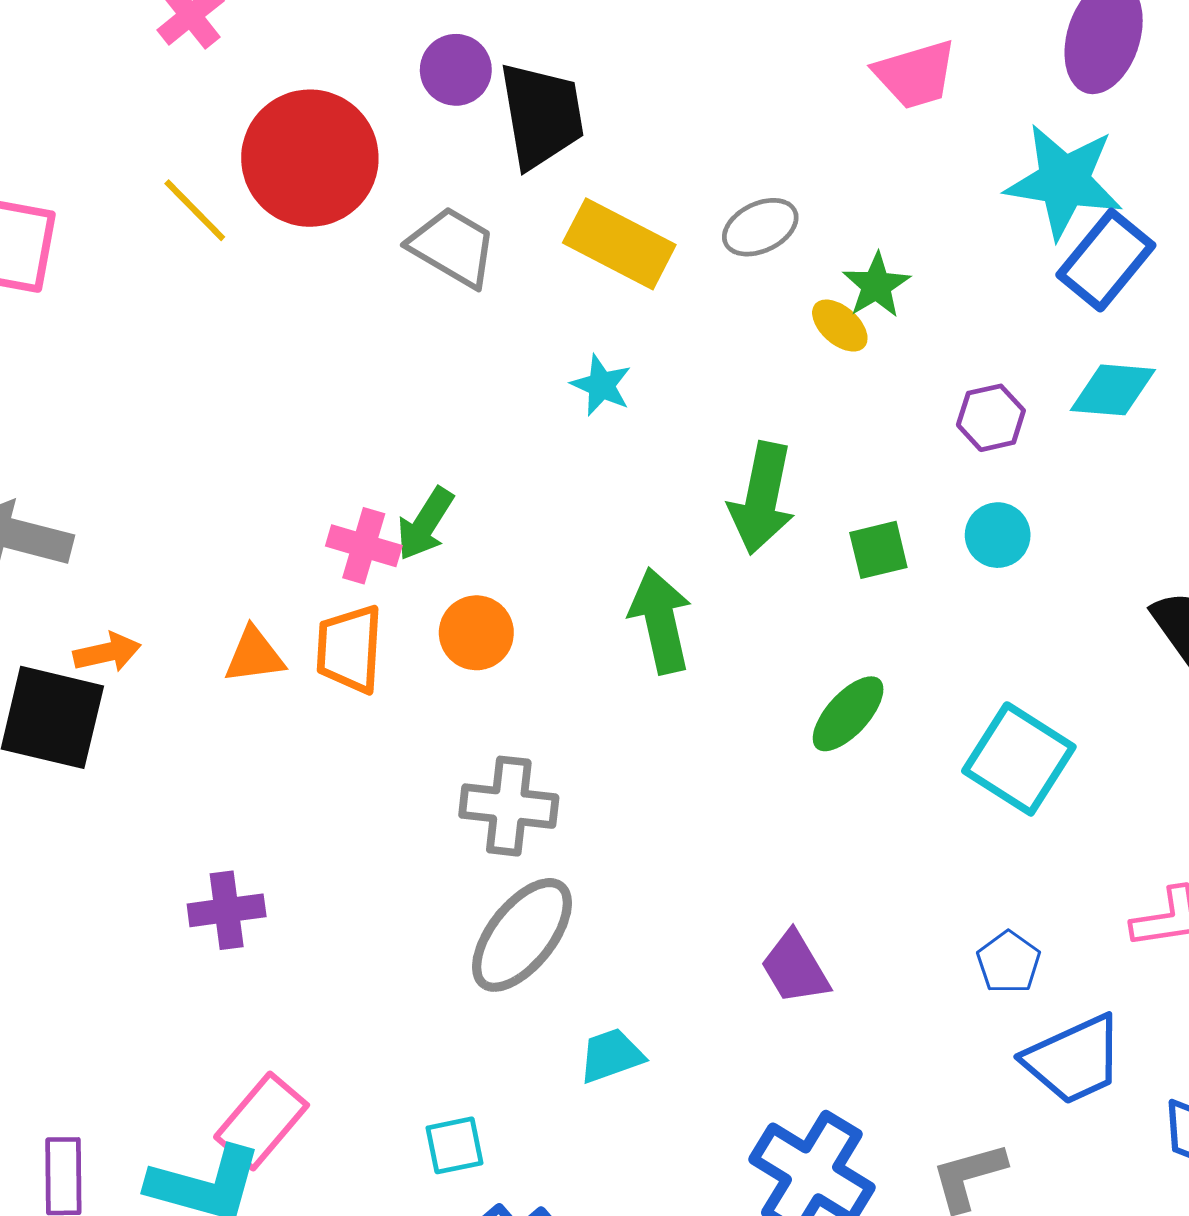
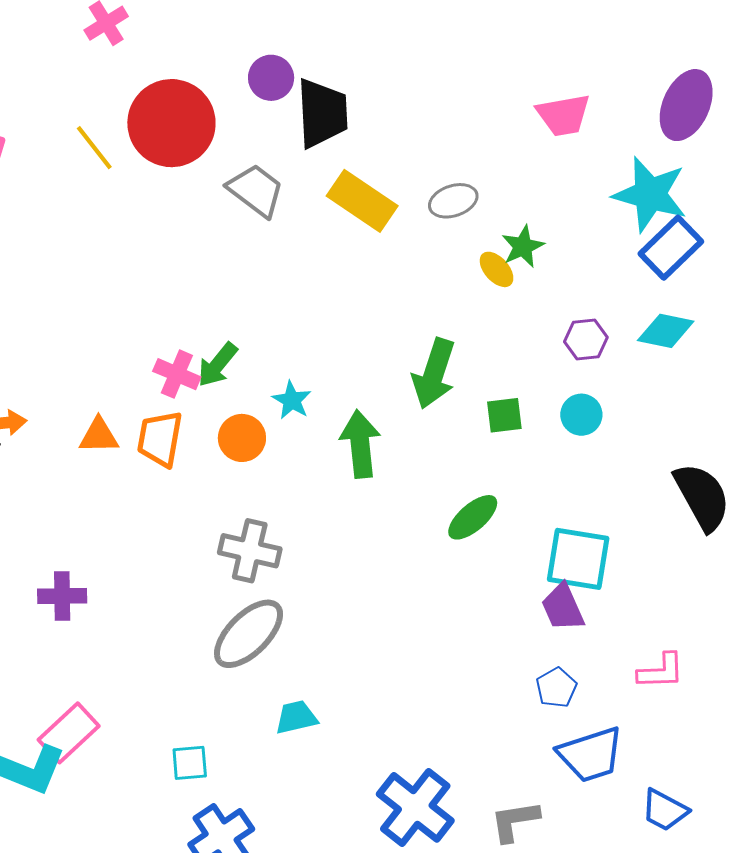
cyan star: (601, 385) -> (292, 400), moved
cyan square: (1019, 759) -> (578, 559), turned -30
purple trapezoid: (795, 968) -> (563, 607), moved

